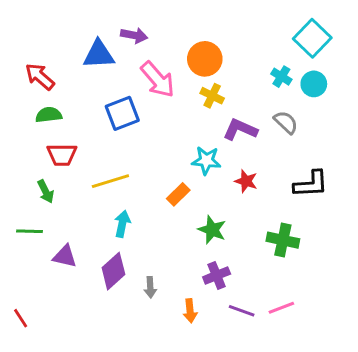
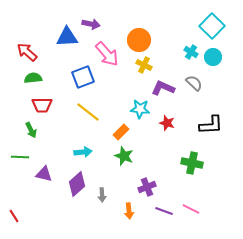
yellow line: (110, 181) -> (88, 112), moved, turned 55
cyan arrow: (122, 224) -> (83, 152), turned 72
green star: (212, 230) -> (124, 156), moved
pink line: (281, 308) -> (191, 209), turned 48

